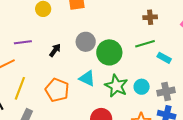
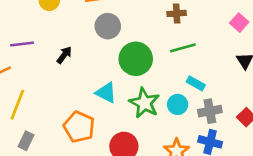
brown cross: (150, 17) -> (177, 13), moved
gray circle: (86, 42) -> (108, 26), moved
cyan rectangle: (164, 58) -> (196, 83), moved
orange pentagon: (57, 90) -> (79, 127), moved

